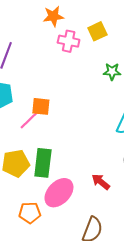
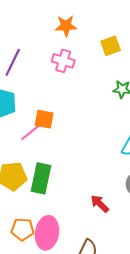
pink cross: (69, 41) -> (63, 61), moved
pink ellipse: (59, 193) -> (47, 233), moved, turned -40

